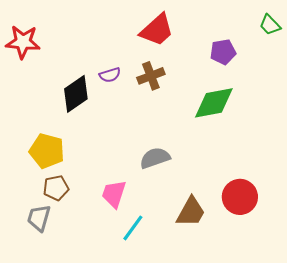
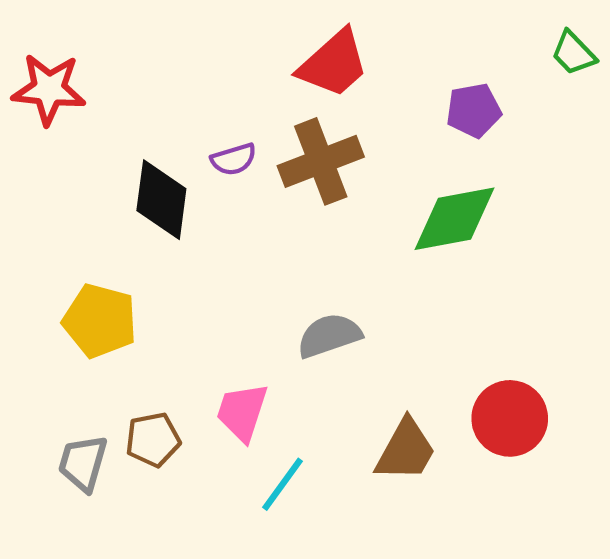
brown cross: (151, 76) -> (321, 161), size x1.4
black diamond: (76, 94) -> (161, 200), turned -48
brown pentagon: (56, 188) -> (153, 440), moved

